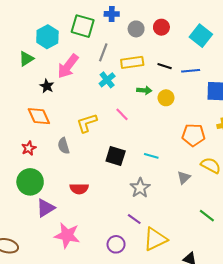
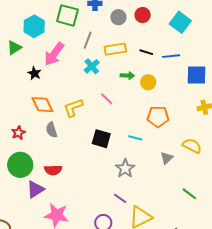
orange diamond: (39, 116) -> (42, 105), moved
orange pentagon: (193, 135) -> (158, 117), moved
red semicircle: (79, 189) -> (53, 170), moved

